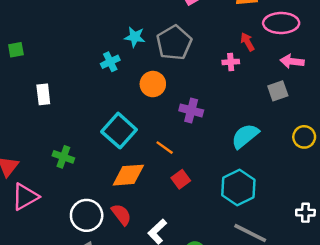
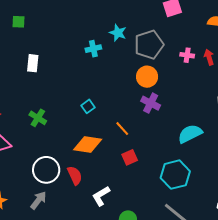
pink cross: (231, 62) -> (187, 55), moved
orange circle: (153, 84) -> (147, 77), moved
cyan square: (119, 131) -> (88, 106), size x0.5

